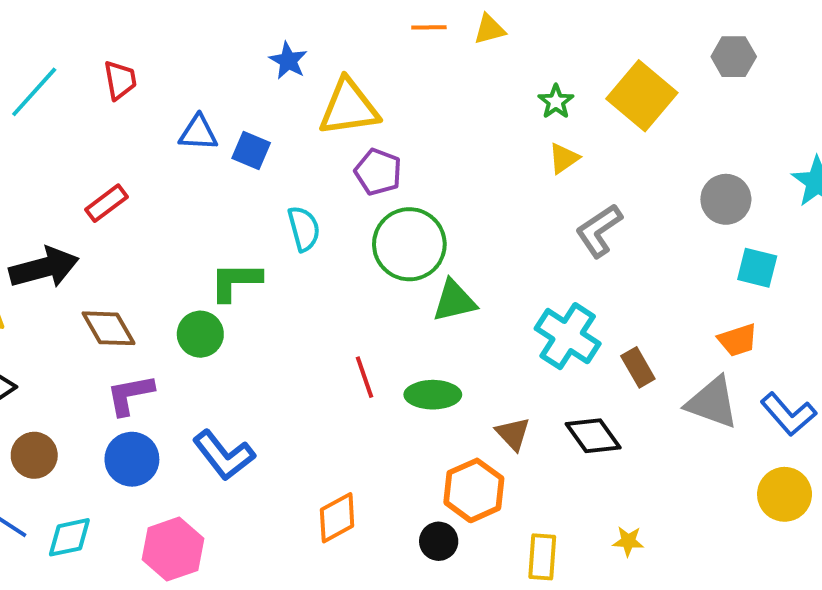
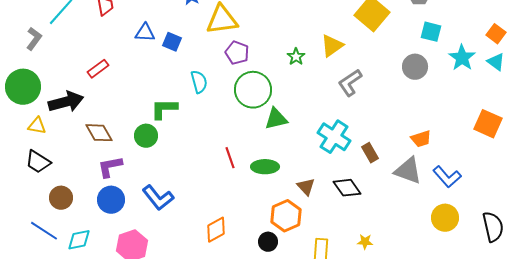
green star: (556, 102) -> (296, 57), moved
yellow triangle: (564, 158) -> (332, 46), size x1.4
cyan square: (757, 268) -> (431, 32), moved

